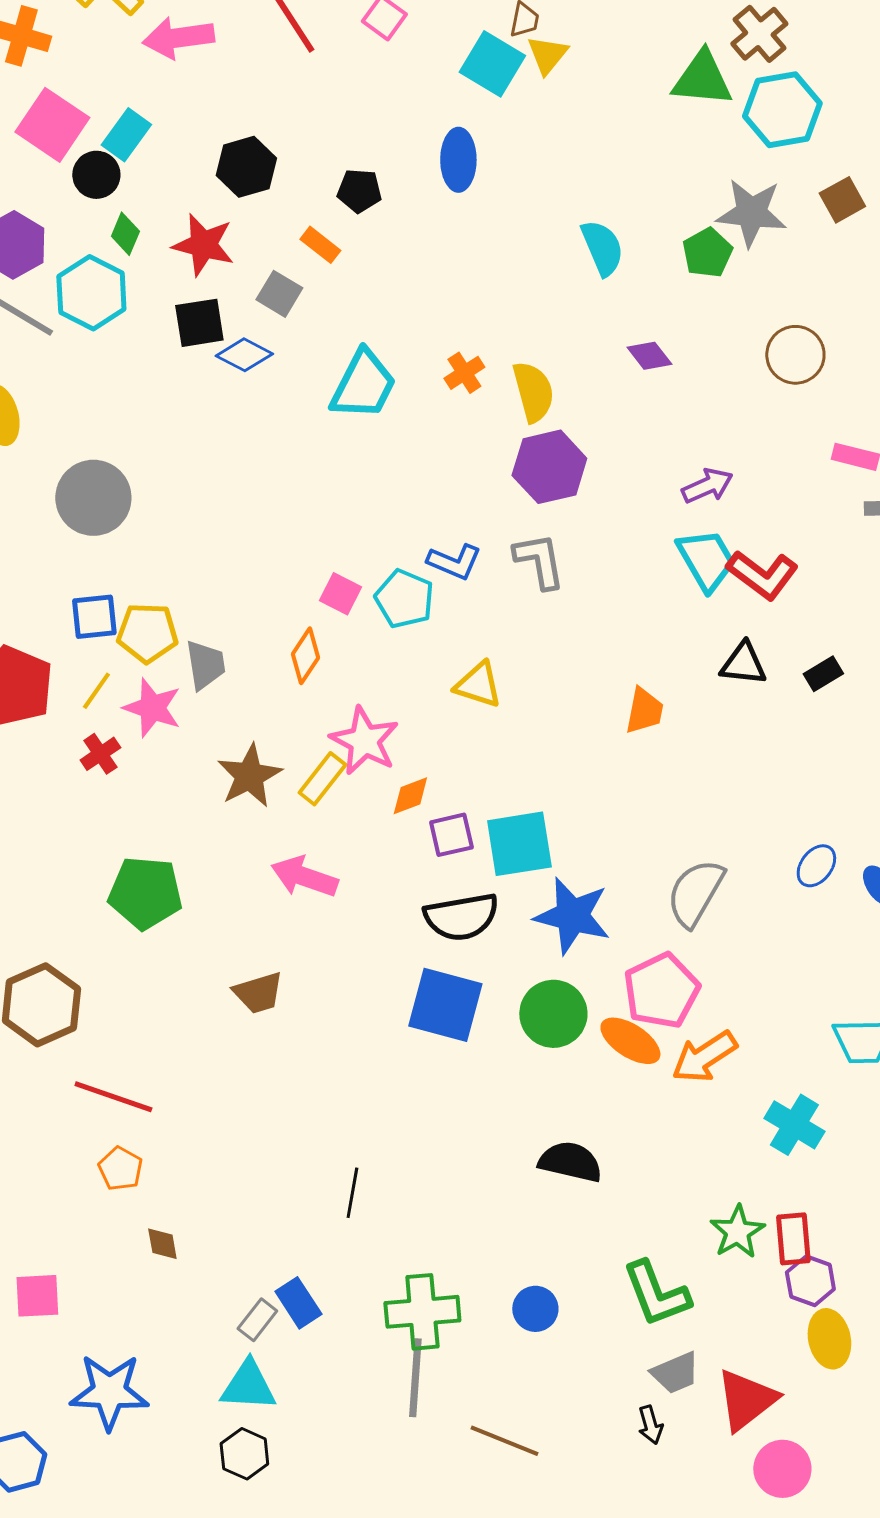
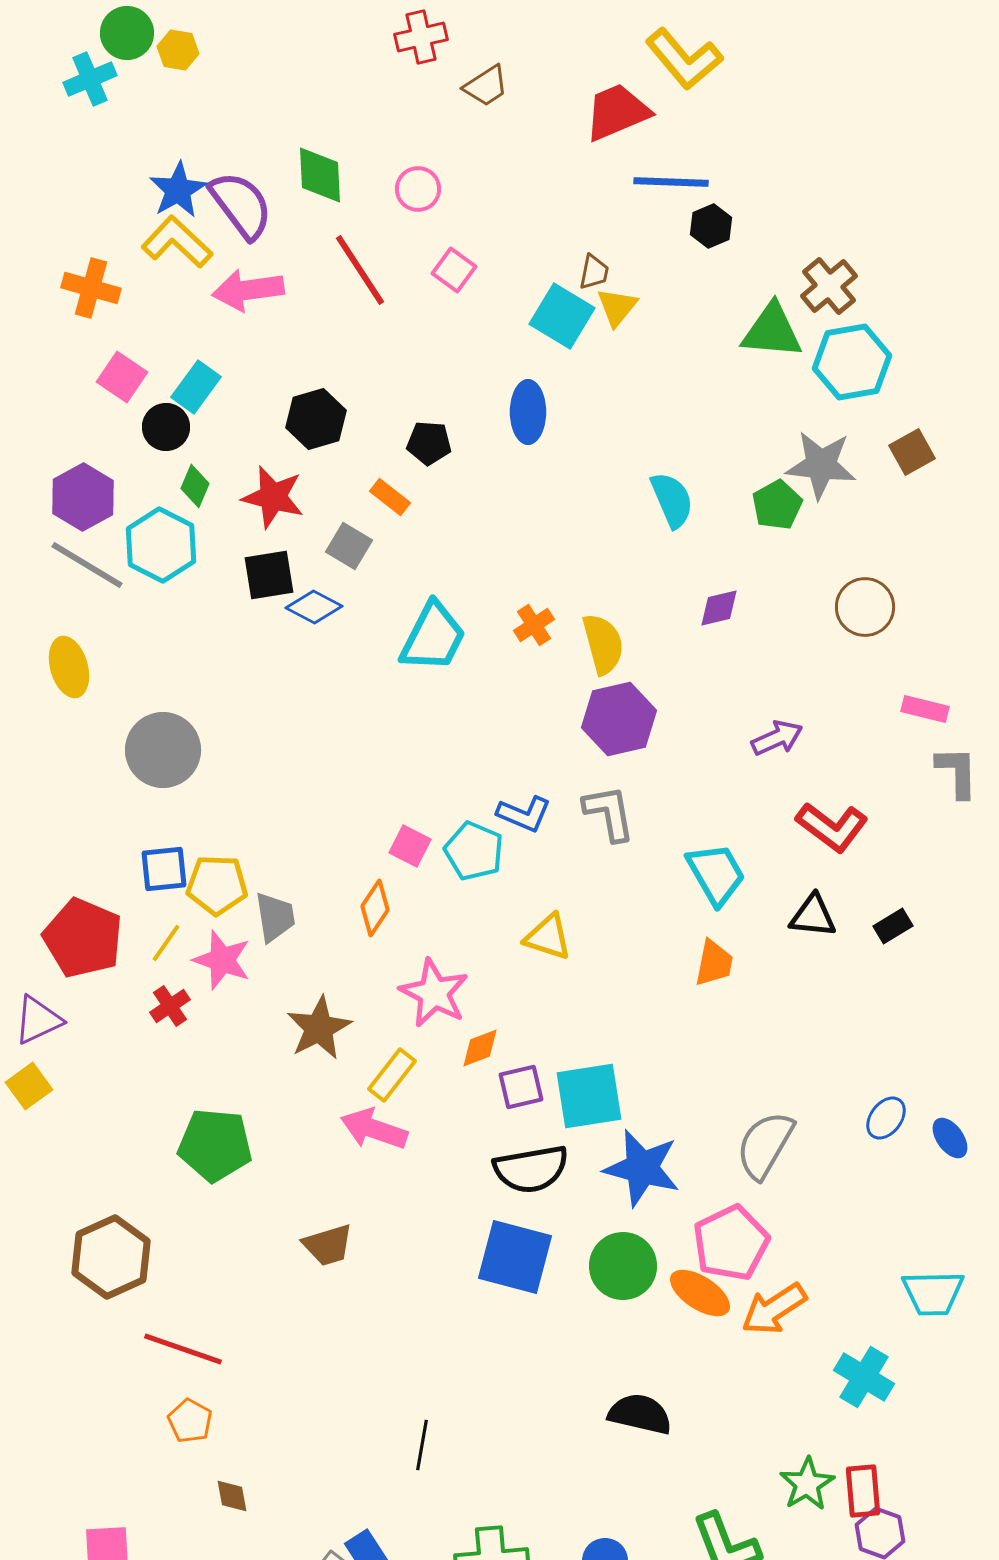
pink square: (52, 125) -> (122, 377), size x0.7
purple diamond: (649, 356) -> (719, 608), turned -66
cyan trapezoid: (706, 560) -> (716, 874), moved
yellow rectangle: (322, 779) -> (392, 1075), moved

